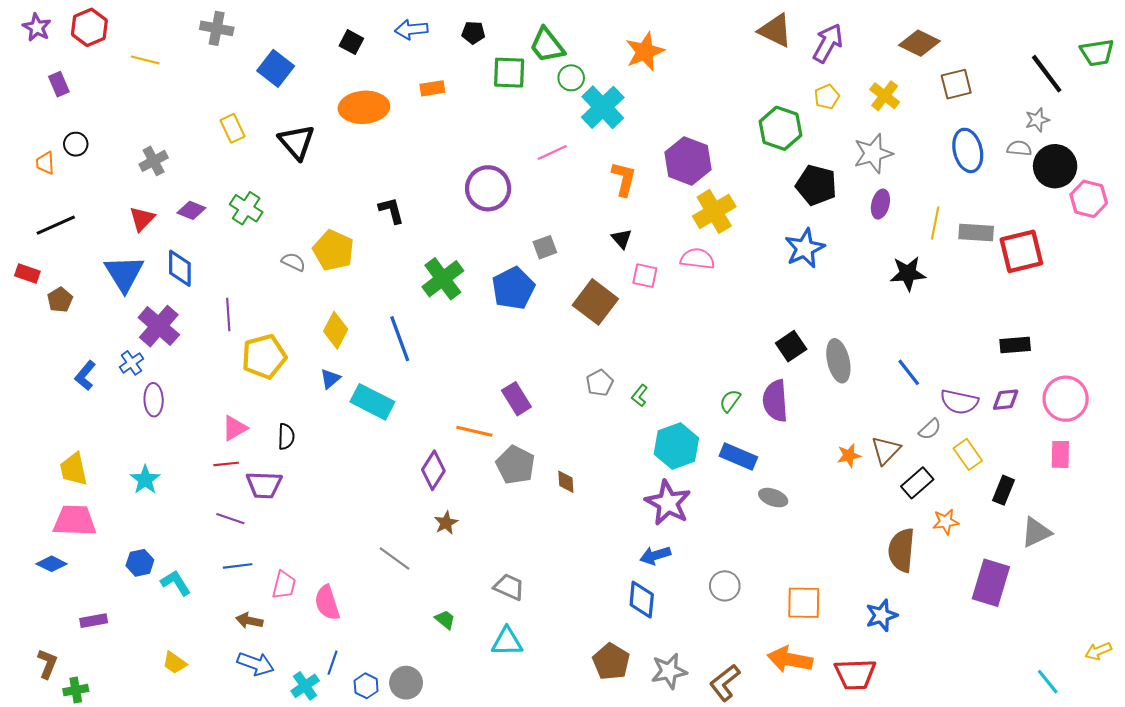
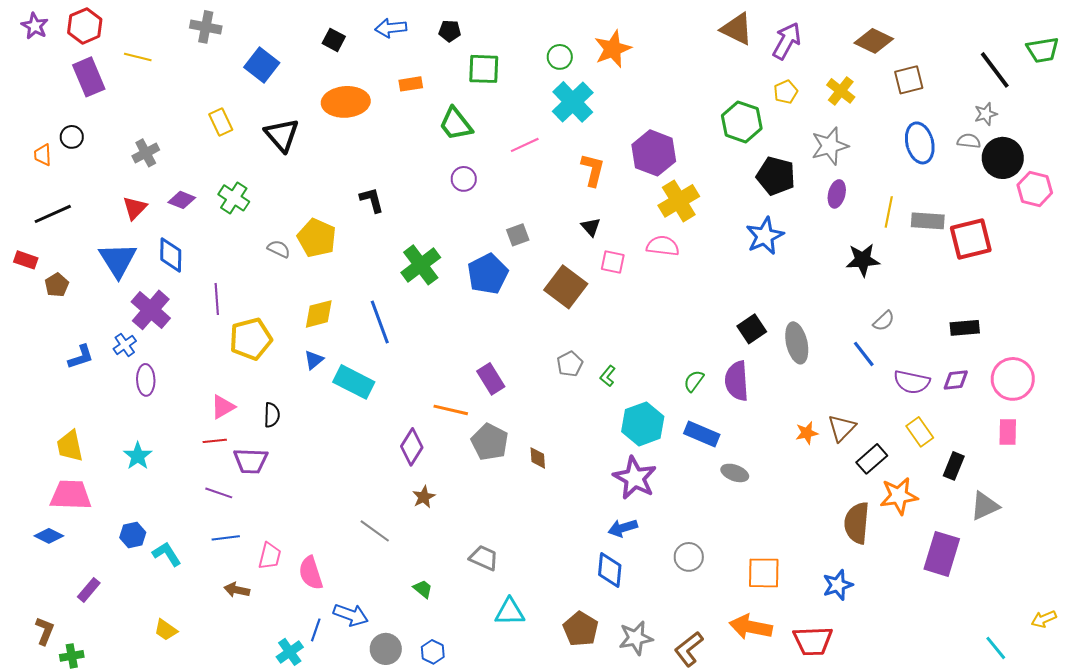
green trapezoid: (547, 45) -> (456, 124), moved
green circle: (571, 78) -> (560, 57), moved
purple rectangle: (59, 84) -> (89, 77), moved, size x1.6
purple circle: (488, 188) -> (464, 179), size x0.6
yellow diamond: (336, 330) -> (319, 314), turned 48
blue L-shape: (85, 376) -> (81, 357), turned -148
gray semicircle: (930, 429) -> (884, 321), moved
orange star: (946, 522) -> (899, 496), size x1.5
purple rectangle: (94, 621) -> (89, 590), turned -40
cyan triangle: (507, 642) -> (510, 612), moved
blue arrow: (256, 664) -> (351, 615), moved
blue hexagon: (366, 686) -> (433, 652), moved

